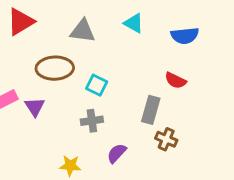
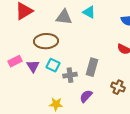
cyan triangle: (134, 23) -> (89, 12), moved
cyan square: (97, 85) -> (53, 65), moved
gray rectangle: (151, 110) -> (92, 67), moved

